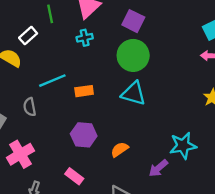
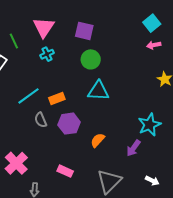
green circle: (133, 55) -> (91, 59), size x0.7
gray semicircle: (30, 107) -> (41, 120), moved
purple hexagon: (84, 135) -> (69, 124), moved

